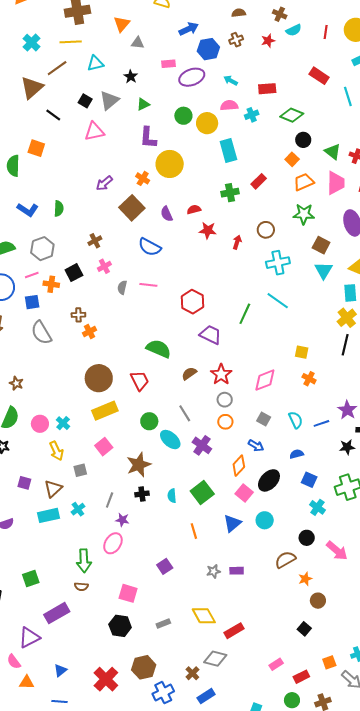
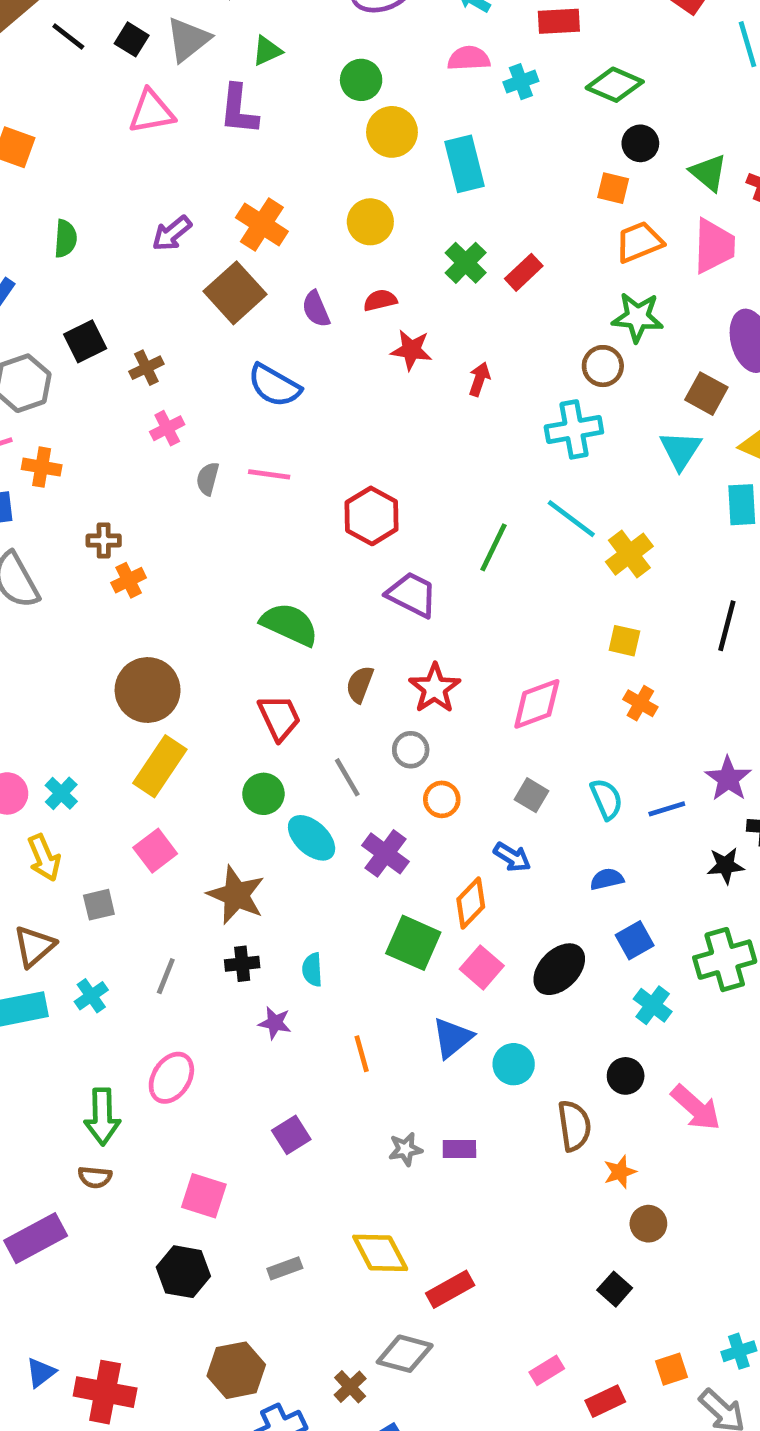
black line: (53, 115) -> (68, 37), moved
yellow circle: (207, 123) -> (392, 132), moved
purple L-shape: (148, 138) -> (239, 110), moved
orange square: (292, 159) -> (613, 188), turned -32
yellow circle: (170, 164) -> (370, 222), moved, size x0.7
orange cross: (143, 178) -> (262, 224), size x1.5
red rectangle: (259, 181) -> (524, 272), moved
green cross: (230, 193) -> (466, 263), turned -36
green semicircle: (59, 208) -> (65, 239), moved
brown circle: (266, 230) -> (603, 366), moved
brown square: (321, 245) -> (706, 394), moved
black square: (74, 273) -> (85, 341), moved
yellow cross: (347, 318) -> (629, 554), moved
brown semicircle: (189, 374) -> (360, 684), turned -35
red trapezoid: (140, 381) -> (279, 718), moved
gray circle: (225, 400) -> (411, 750), moved
yellow rectangle: (105, 411) -> (160, 766), turned -35
brown star: (139, 465) -> (236, 895), turned -30
black ellipse: (269, 480) -> (559, 969), moved
blue square: (309, 480) -> (635, 940), turned 35
green square: (202, 493) -> (413, 943), moved, turned -30
purple star: (122, 520) -> (275, 1023), moved
cyan circle: (265, 520) -> (514, 1064), moved
brown semicircle: (285, 560) -> (574, 1126), turned 110
red cross: (106, 679) -> (105, 1392), moved, turned -35

